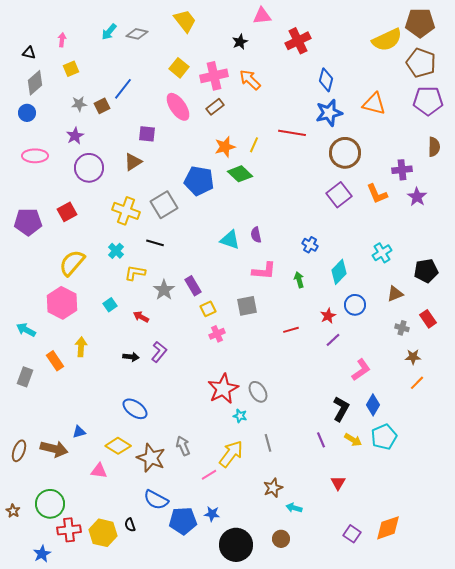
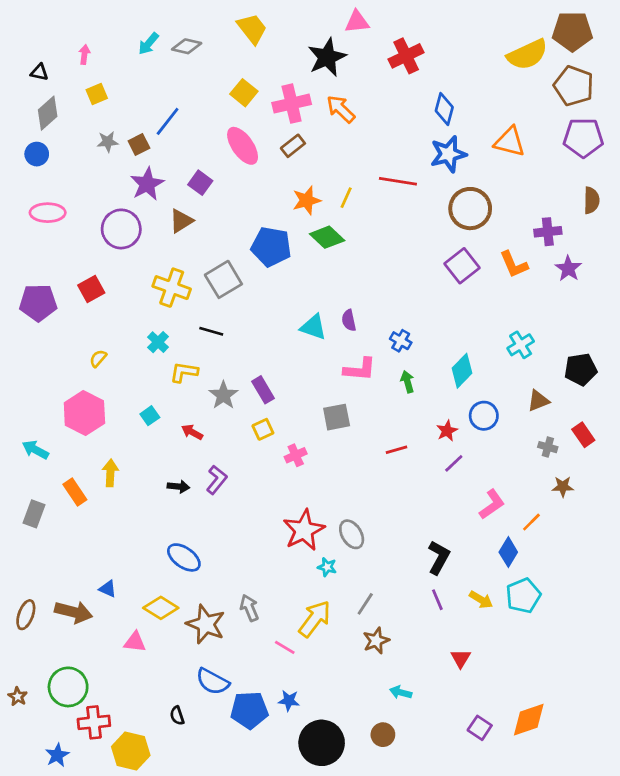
black star: (240, 42) -> (327, 57), size x1.8
purple square: (147, 134) -> (200, 183), turned 30
purple star: (75, 136) -> (147, 184), moved, size x1.4
blue cross: (310, 245) -> (401, 341), moved
yellow semicircle: (72, 263) -> (98, 358), size x0.5
yellow square: (208, 309) -> (263, 429), moved
orange line: (417, 383) -> (531, 522), moved
black L-shape: (341, 409) -> (439, 557), moved
blue triangle: (79, 432) -> (108, 589), turned 40
gray line: (268, 443) -> (365, 604), turned 48
pink line: (209, 475) -> (285, 647), turned 63
brown star: (273, 488) -> (376, 641), moved
yellow hexagon: (103, 533) -> (131, 751), moved

